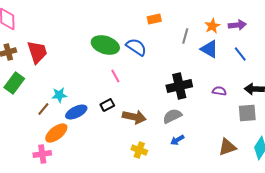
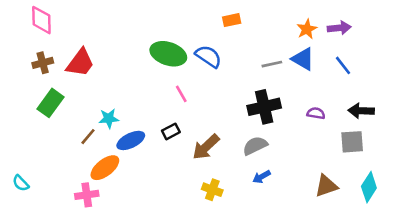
gray line: (185, 36) -> (272, 64), moved, turned 63
red trapezoid: (37, 52) -> (80, 63), turned 55
brown arrow: (134, 117) -> (206, 147), turned 125

